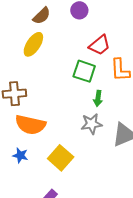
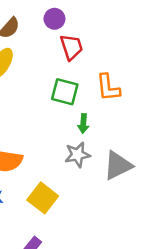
red trapezoid: (100, 45) -> (71, 47), moved, turned -65

